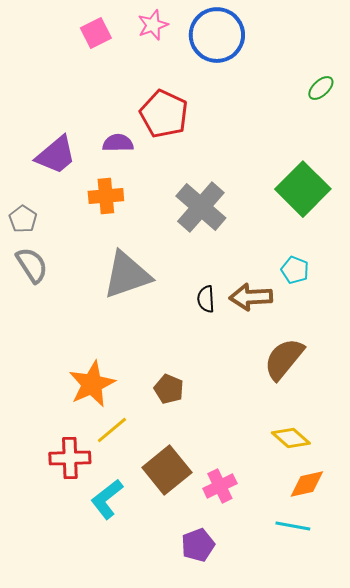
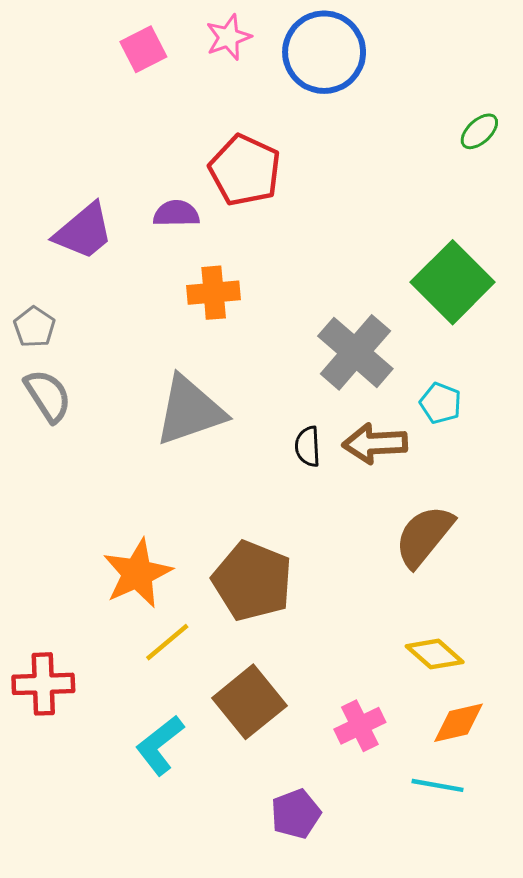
orange cross: (106, 196) -> (214, 293), moved
gray cross: (201, 207) -> (355, 352), moved
brown pentagon: (169, 389) -> (252, 581), size x1.8
red cross: (70, 458) -> (43, 684), moved
pink cross: (220, 486) -> (360, 726), moved

